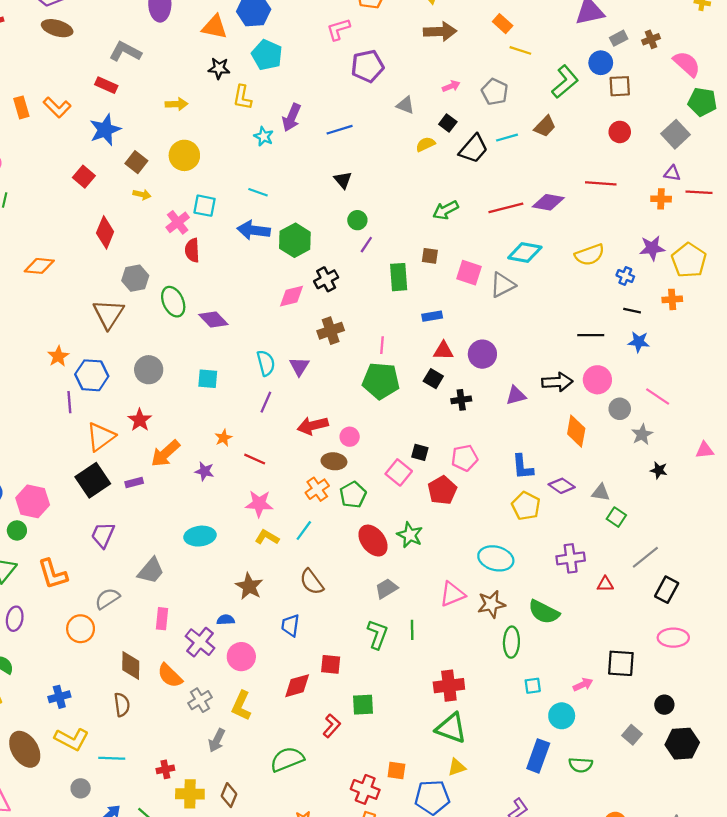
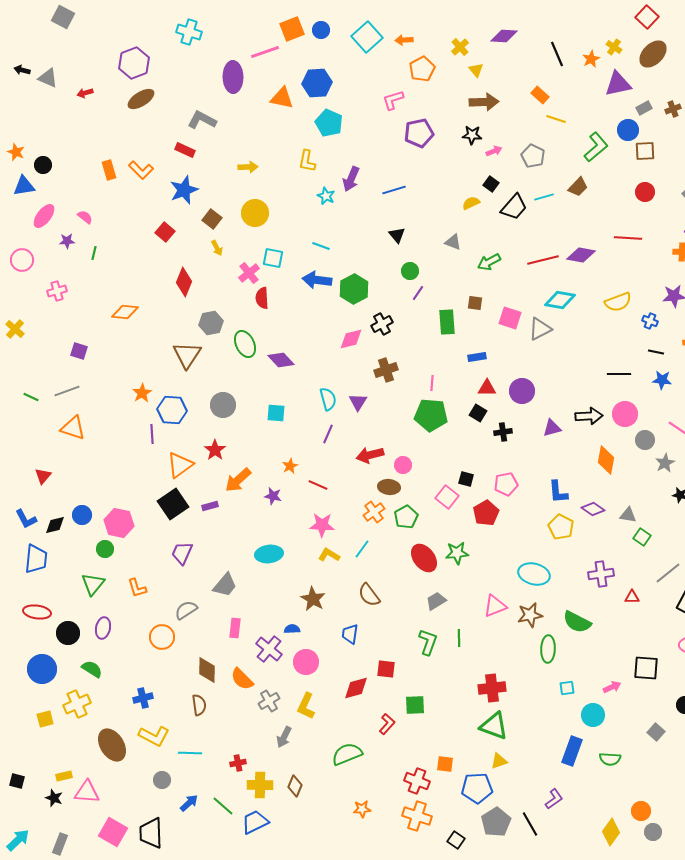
brown ellipse: (57, 28) -> (141, 99), turned -48
black star: (219, 68) -> (472, 135), moved
gray triangle: (405, 105) -> (453, 242), moved
yellow arrow: (142, 194) -> (217, 248), turned 49
green star: (410, 535) -> (457, 553), turned -30
orange L-shape: (53, 574) -> (137, 588), size x0.7

